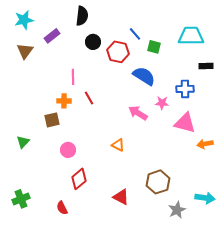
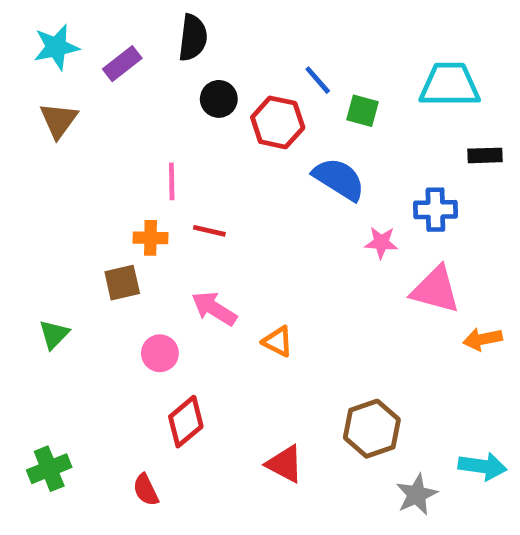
purple rectangle: (52, 36) -> (122, 64), moved
red line: (89, 98) -> (209, 231), turned -48
pink arrow: (138, 113) -> (214, 309), moved

